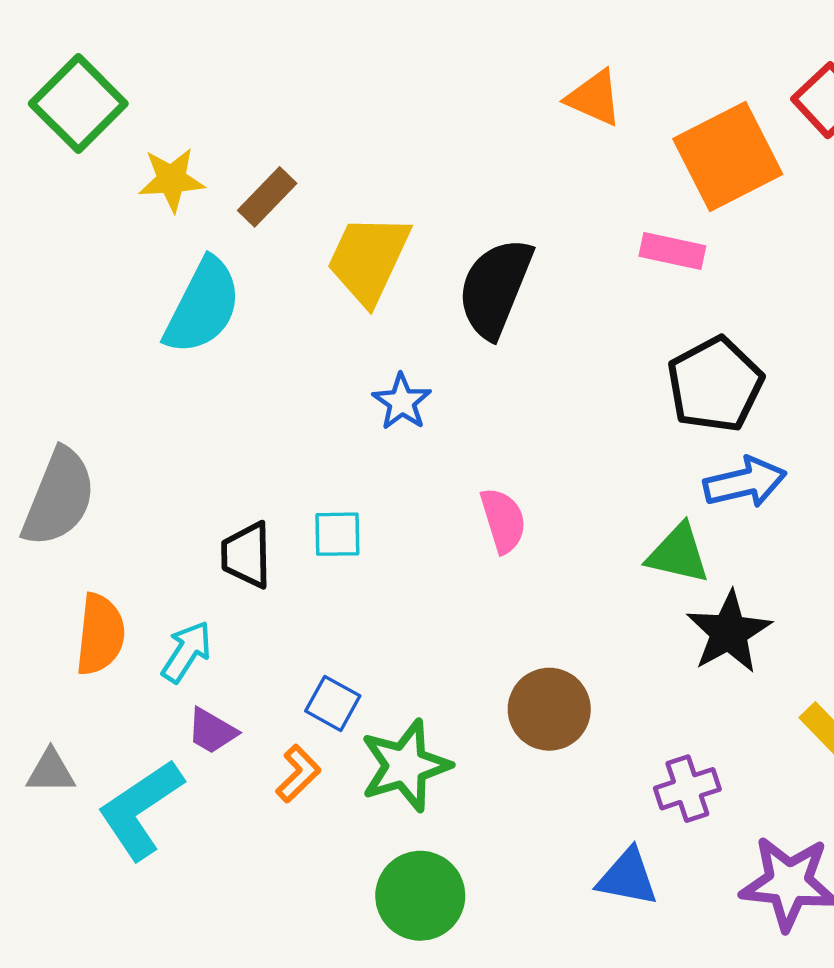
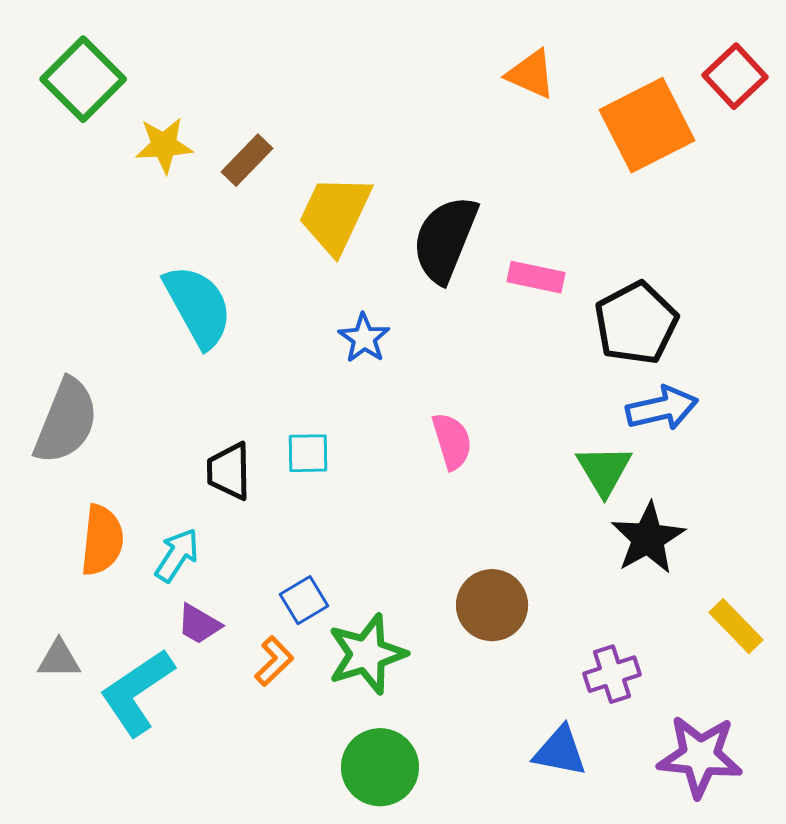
pink rectangle: (672, 251) -> (536, 277), moved
cyan semicircle: (203, 306) -> (198, 306), moved, turned -56
green triangle: (678, 554) -> (604, 470), turned 46
blue square: (333, 703) -> (304, 600), turned 30

